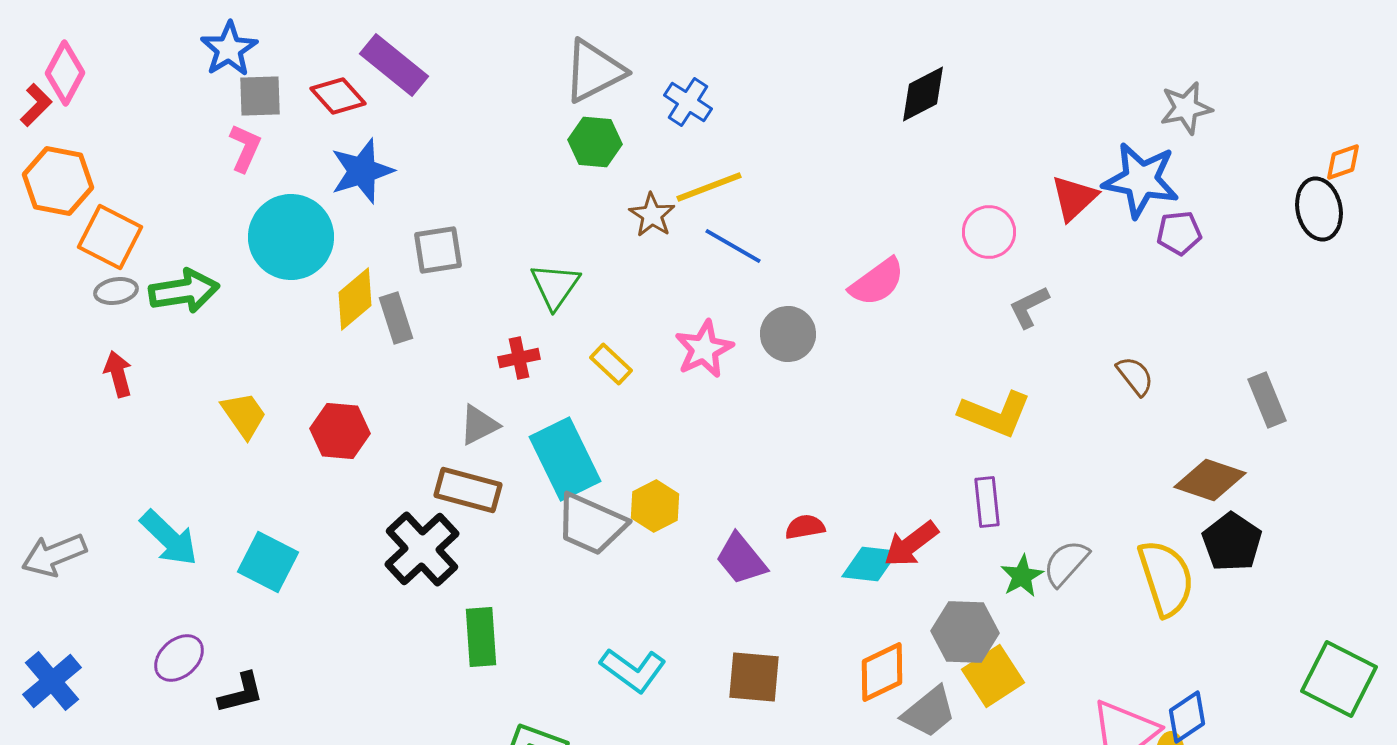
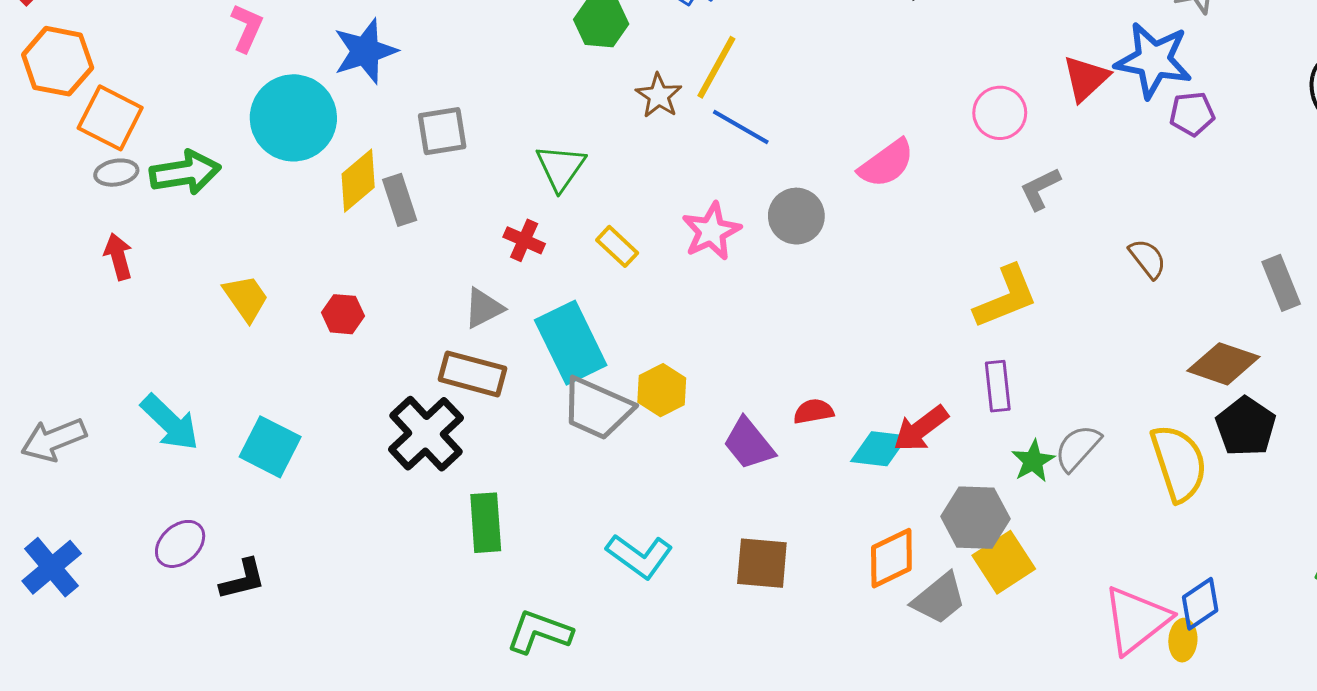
yellow line: (709, 187) -> (716, 67), turned -40
red cross: (519, 358) -> (524, 240), turned 36
yellow L-shape: (995, 414) -> (1006, 297), turned -44
red hexagon: (340, 431) -> (343, 314), size x0.7

